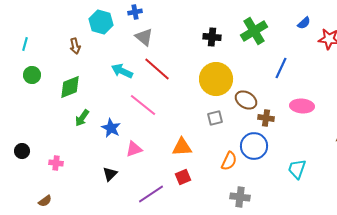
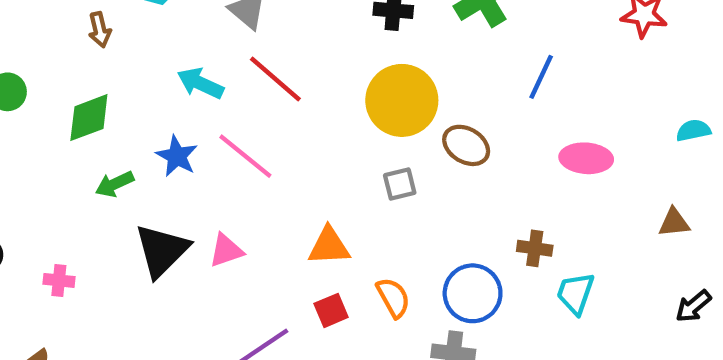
green arrow: (82, 118) -> (115, 184), turned 30
brown cross: (266, 118) -> (535, 248), moved
blue star: (111, 128) -> (177, 156), moved
blue circle: (254, 146) -> (473, 293), moved
orange semicircle: (229, 161) -> (393, 298), moved, turned -54
black triangle: (110, 174) -> (162, 250), moved, size x1.8

